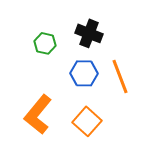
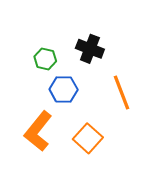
blue hexagon: (84, 73) -> (64, 89), moved

